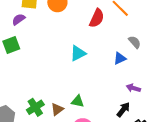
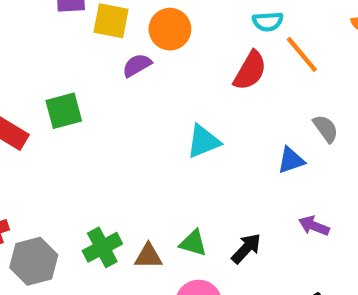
purple semicircle: (19, 19) -> (137, 65), moved
brown triangle: (57, 109) -> (148, 256), turned 32
black arrow: (123, 110) -> (246, 248), moved

